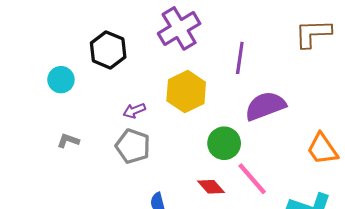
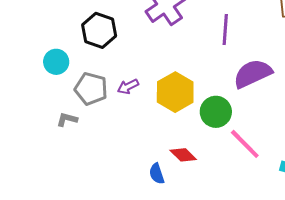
yellow hexagon: (186, 92) -> (175, 92), moved
gray pentagon: (133, 146) -> (91, 89), moved
red diamond: (211, 187) -> (183, 155), moved

